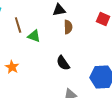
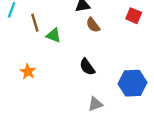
brown semicircle: (68, 27) -> (93, 25), turned 144

